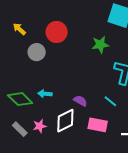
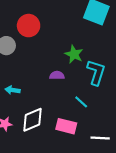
green star: (100, 45) -> (74, 54), moved, turned 30
purple semicircle: (80, 101) -> (57, 75), moved, turned -32

